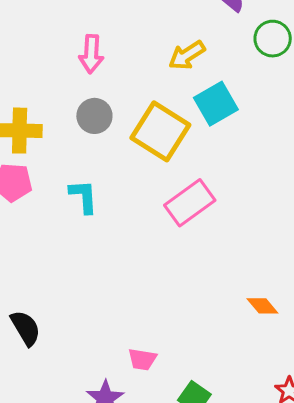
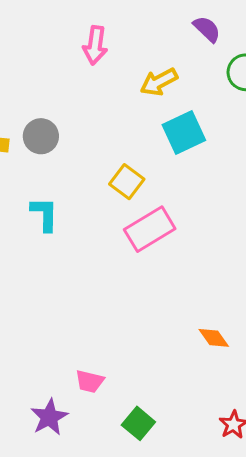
pink arrow: (91, 54) -> (95, 45), moved
gray circle: (94, 116) -> (41, 136), moved
yellow square: (160, 131) -> (127, 182), moved, size x0.6

